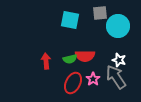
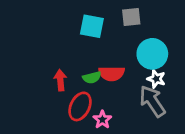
cyan circle: (118, 26) -> (152, 54), moved
pink star: (93, 79) -> (102, 120), moved
red ellipse: (73, 83) -> (80, 106), moved

